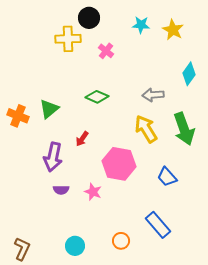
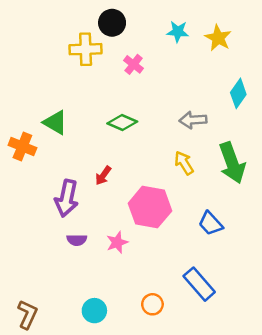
green triangle: (49, 109) -> (55, 122), moved, turned -50
yellow arrow: (146, 129) -> (184, 163), size x0.7
pink star: (93, 192) -> (117, 242), turned 30

